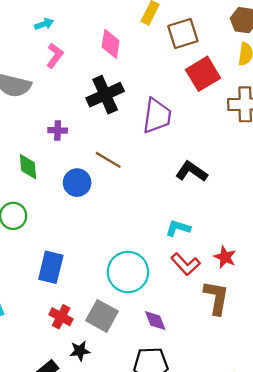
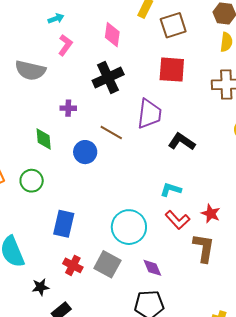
red square: (203, 74) -> (172, 70), moved, turned 36
purple trapezoid: (157, 116) -> (149, 114), moved
black star: (80, 351) -> (40, 287), moved

